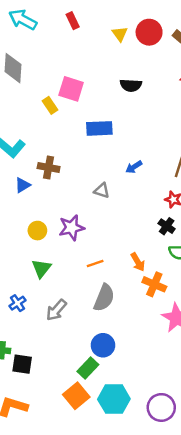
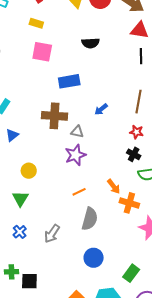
yellow rectangle: (50, 105) -> (36, 23), moved, turned -32
brown cross: (49, 167) -> (54, 116), moved, size x1.4
purple star: (72, 228) -> (75, 155), moved
green triangle: (41, 268) -> (20, 199), moved
green rectangle: (88, 368) -> (131, 273), moved

